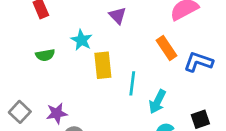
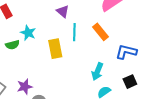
cyan star: (82, 40) -> (28, 33), moved
blue L-shape: (198, 62) -> (126, 52), moved
cyan line: (132, 83) -> (74, 32), moved

